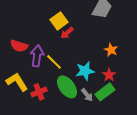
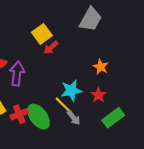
yellow line: (54, 62) -> (63, 105), moved
green ellipse: (67, 87) -> (39, 117), moved
green rectangle: (105, 92) -> (113, 118), moved

